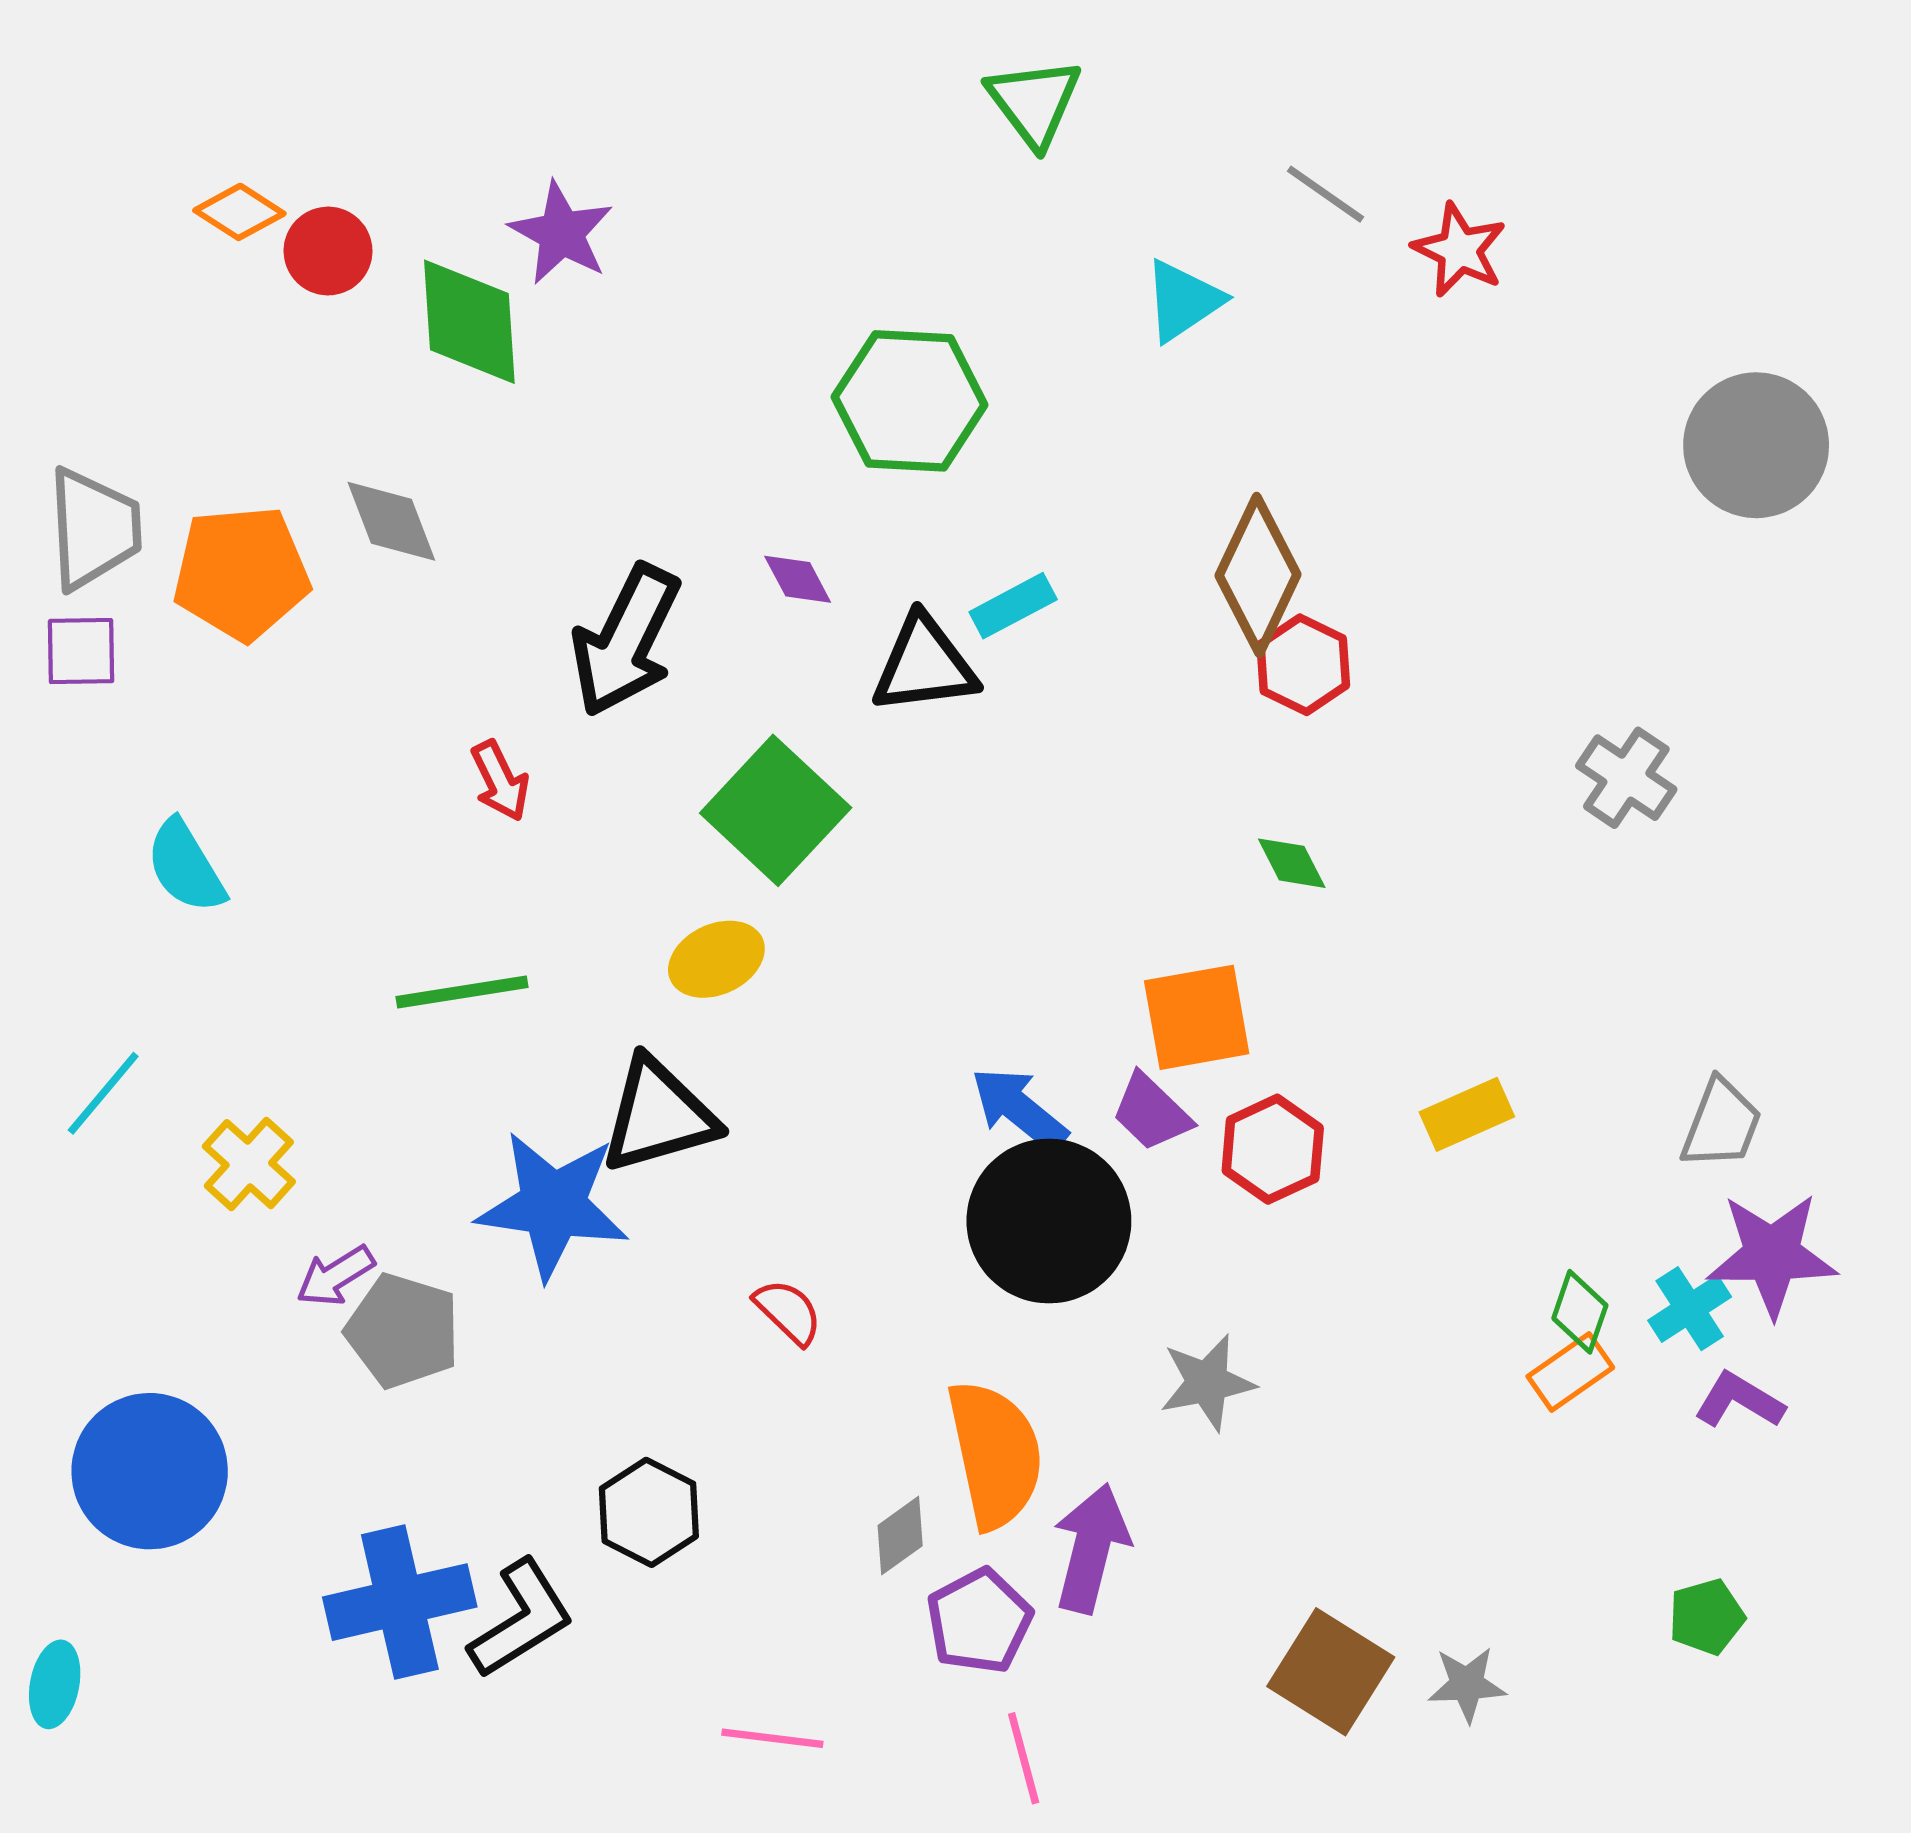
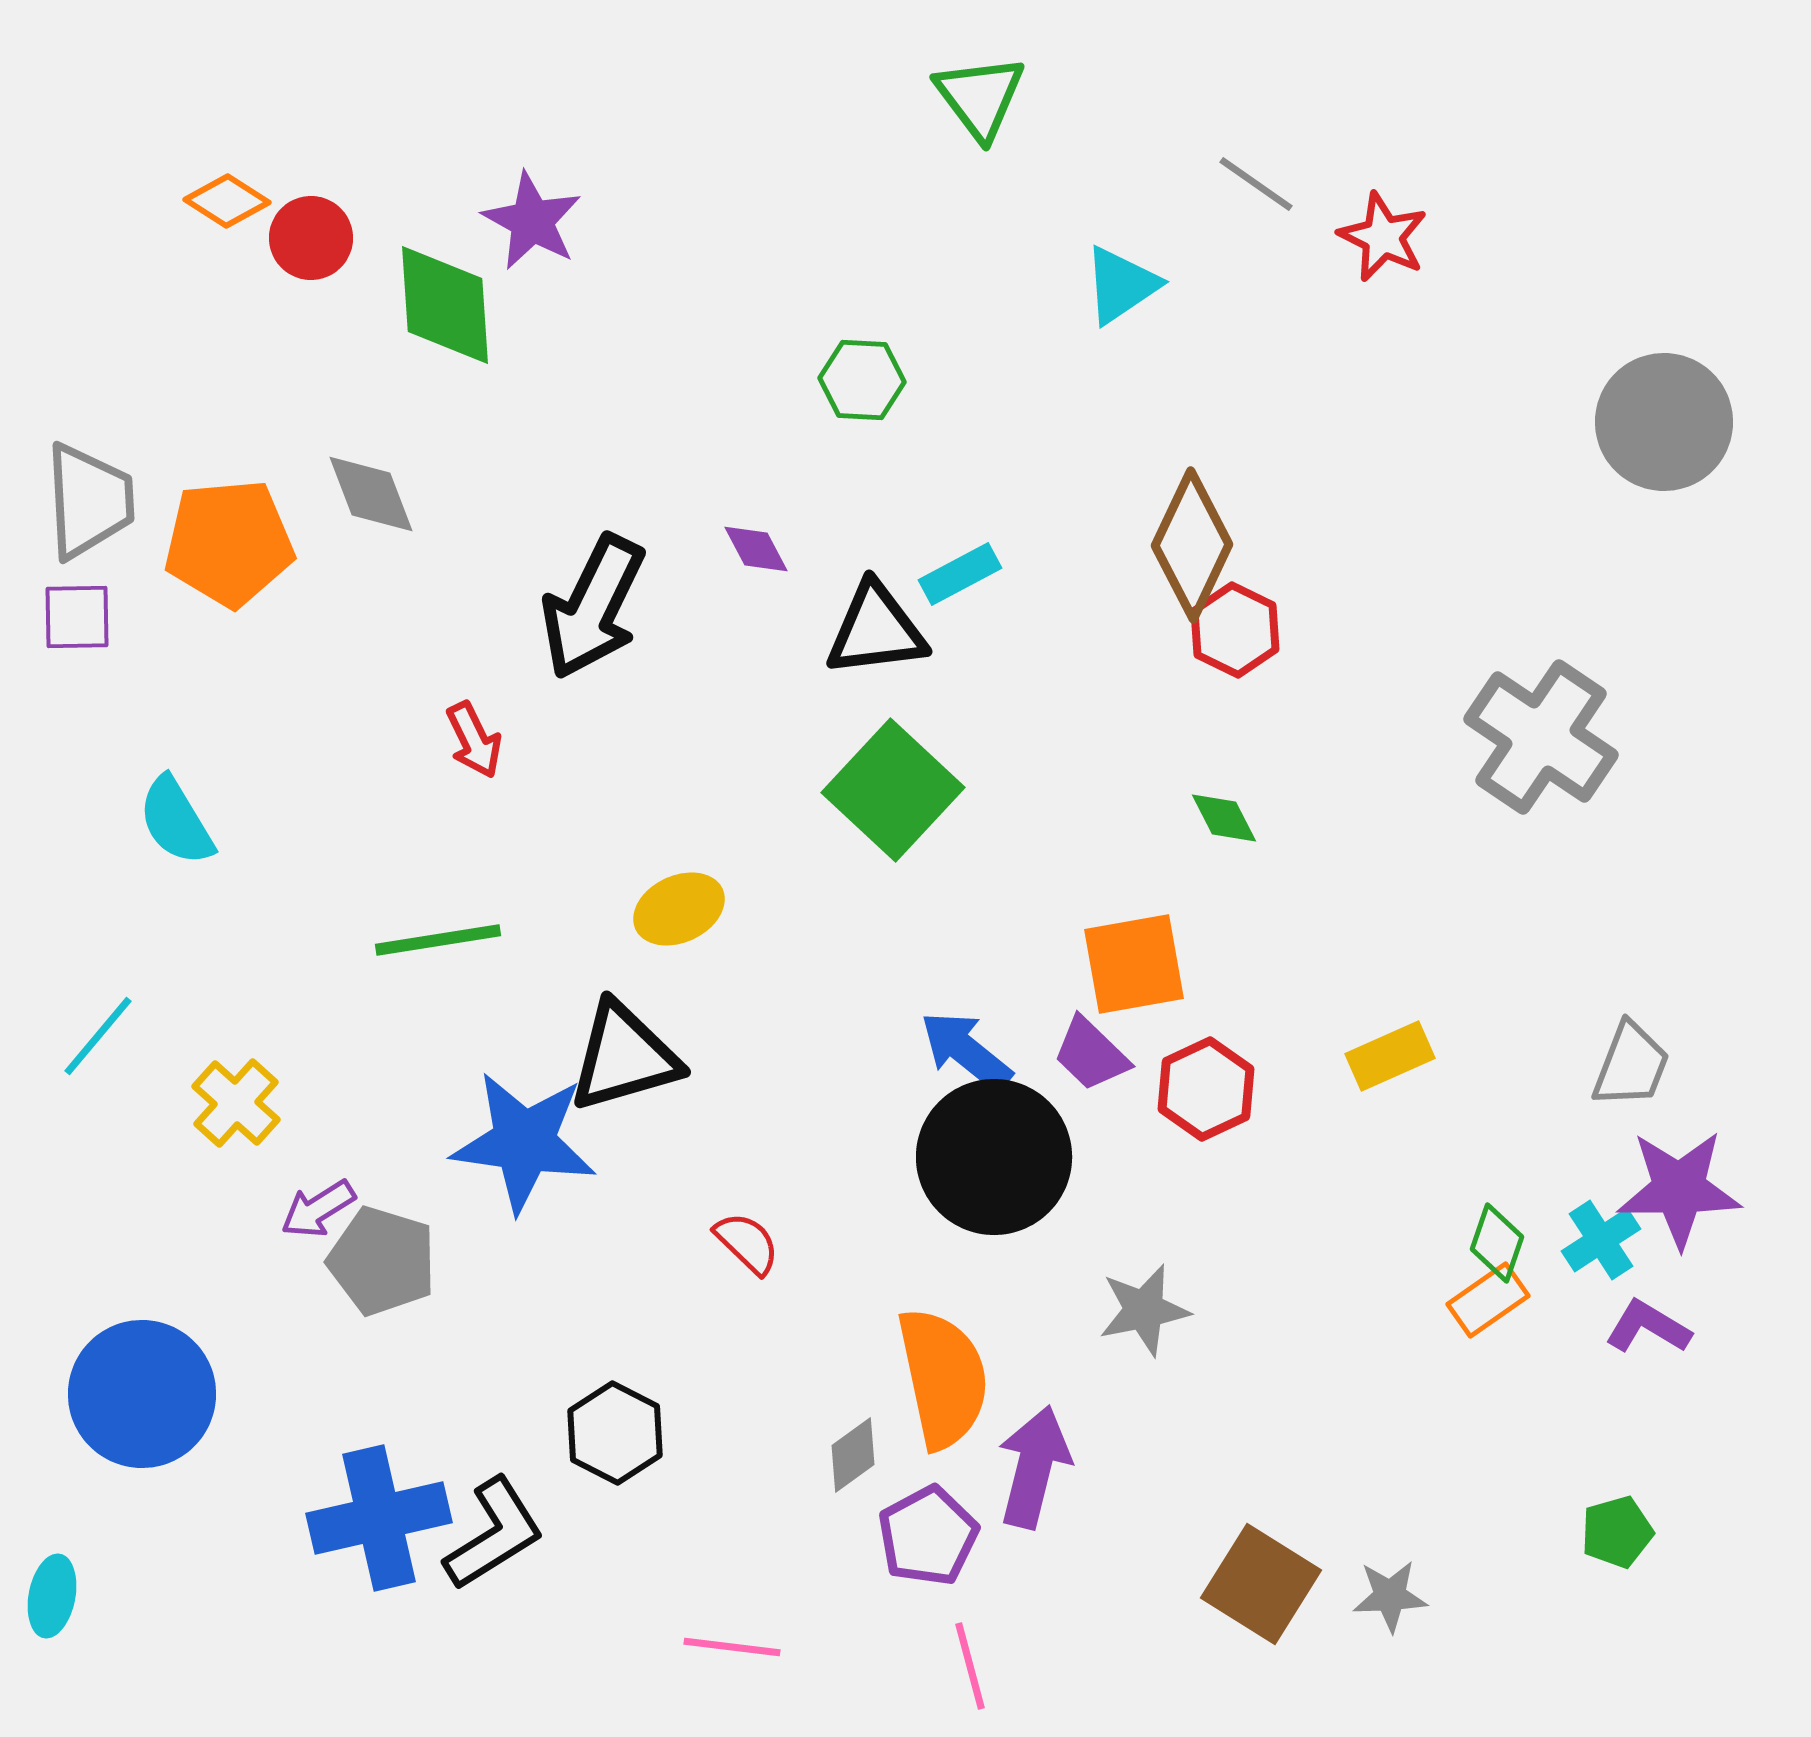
green hexagon: (910, 401) -> (862, 380), size x0.6
gray cross: (1626, 778) -> (1541, 737), size x1.6
green square: (776, 810) -> (893, 790), moved

